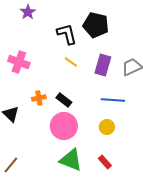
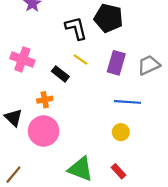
black rectangle: (64, 100) -> (60, 74), moved
pink circle: (64, 126) -> (44, 131), moved

